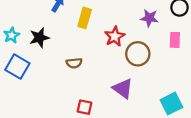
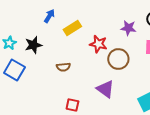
yellow rectangle: (85, 18) -> (72, 28), turned 42
red star: (115, 36) -> (98, 44), turned -30

